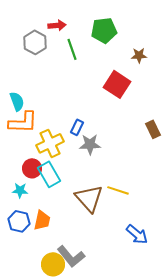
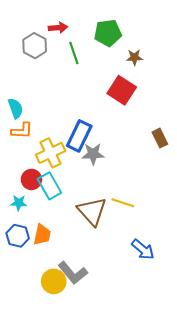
brown star: (139, 55) -> (134, 57), moved
orange L-shape: (23, 122) -> (22, 131), size x0.7
blue rectangle: (77, 127) -> (79, 136), size x1.8

